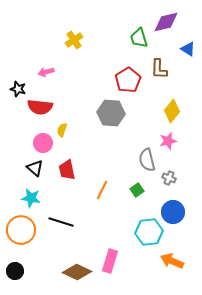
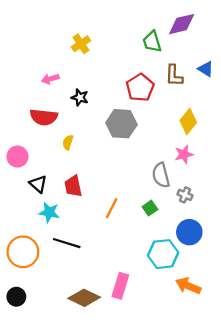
blue triangle: (188, 49) -> (206, 69), moved
black star: (18, 89) -> (80, 97), moved
pink circle: (43, 143) -> (17, 157), moved
cyan star: (31, 198) -> (49, 212), moved

